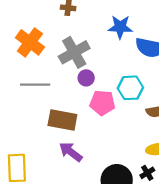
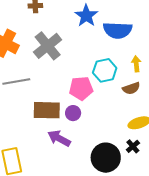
blue star: (120, 27) -> (86, 16), turned -30
purple circle: (86, 78) -> (73, 113), moved

